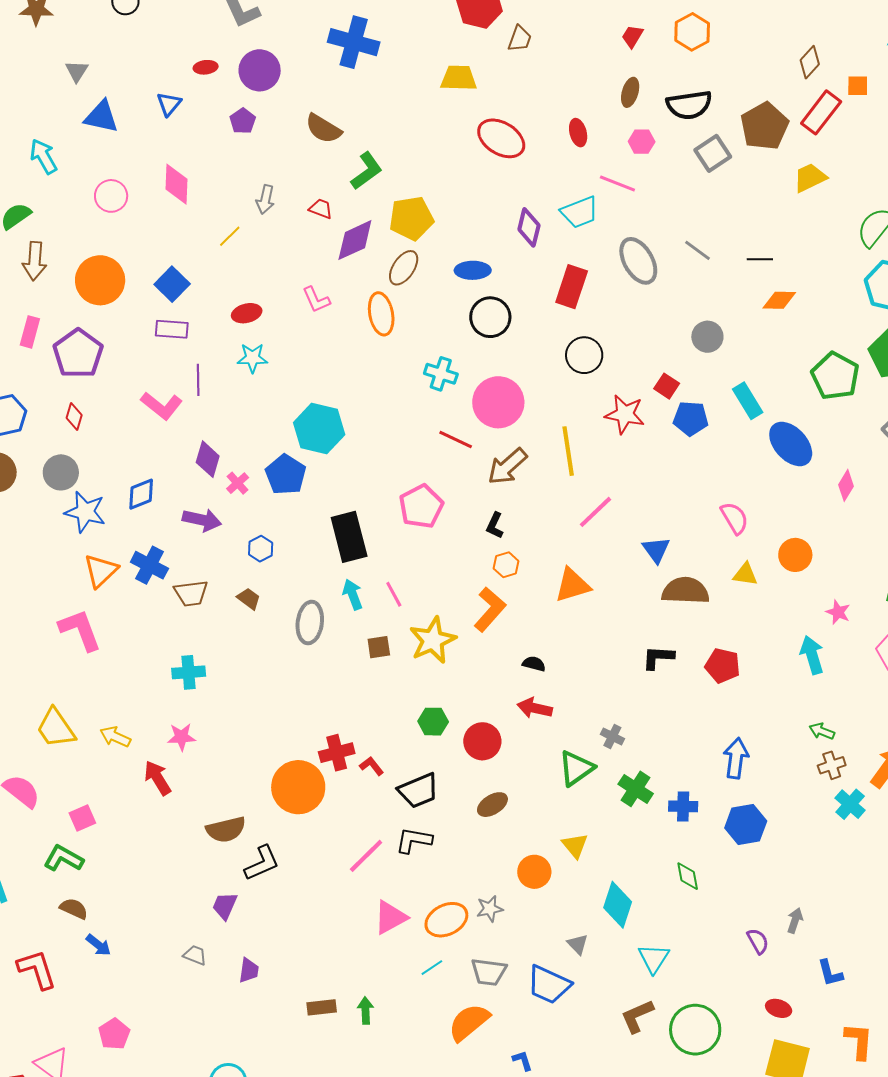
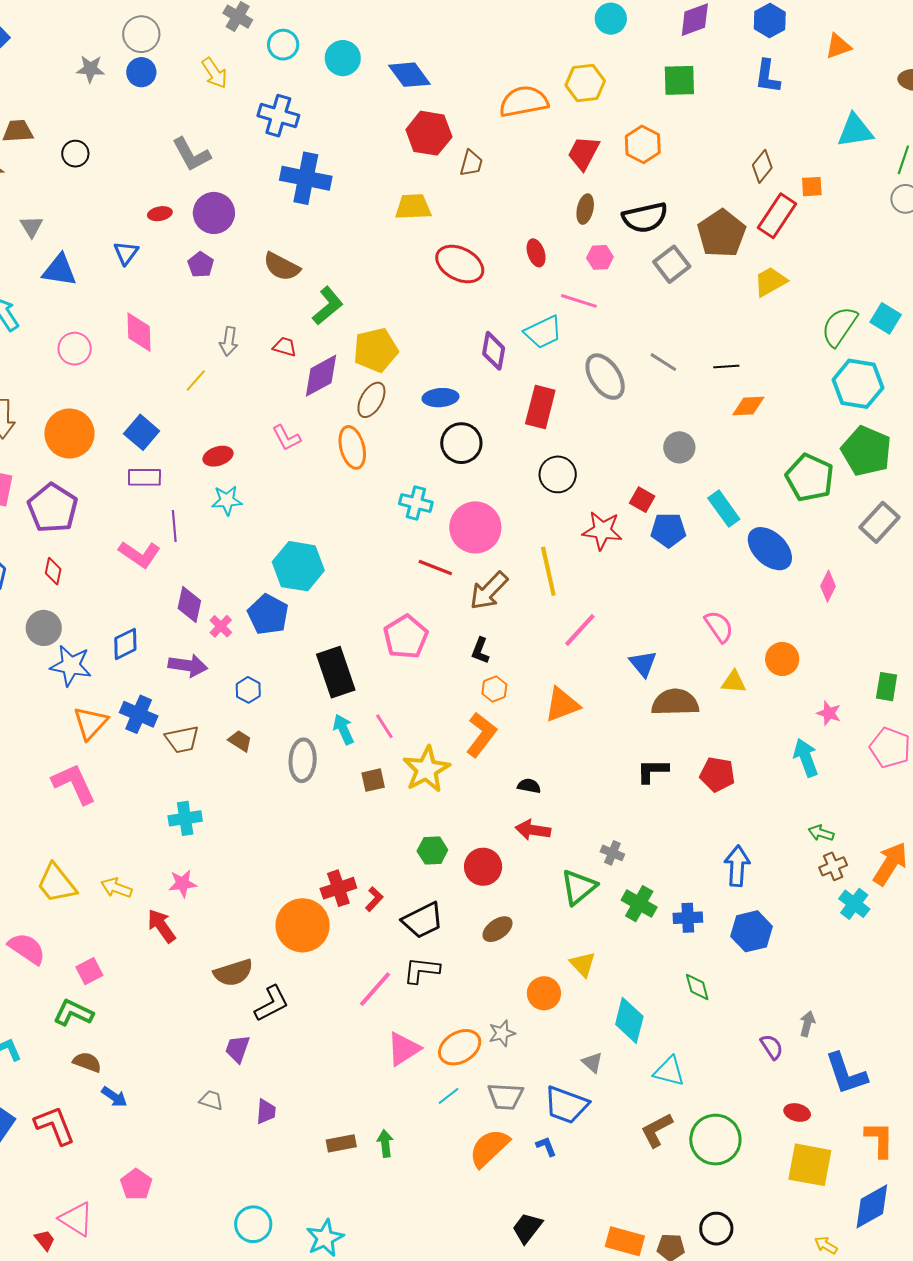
red trapezoid: (632, 36) -> (584, 153), size x1.5
red L-shape: (372, 766) -> (374, 899), turned 85
cyan triangle: (654, 958) -> (669, 1071), turned -44
blue L-shape: (830, 973) -> (846, 1074), size x1.6
blue L-shape: (523, 1060) -> (546, 1146), moved

